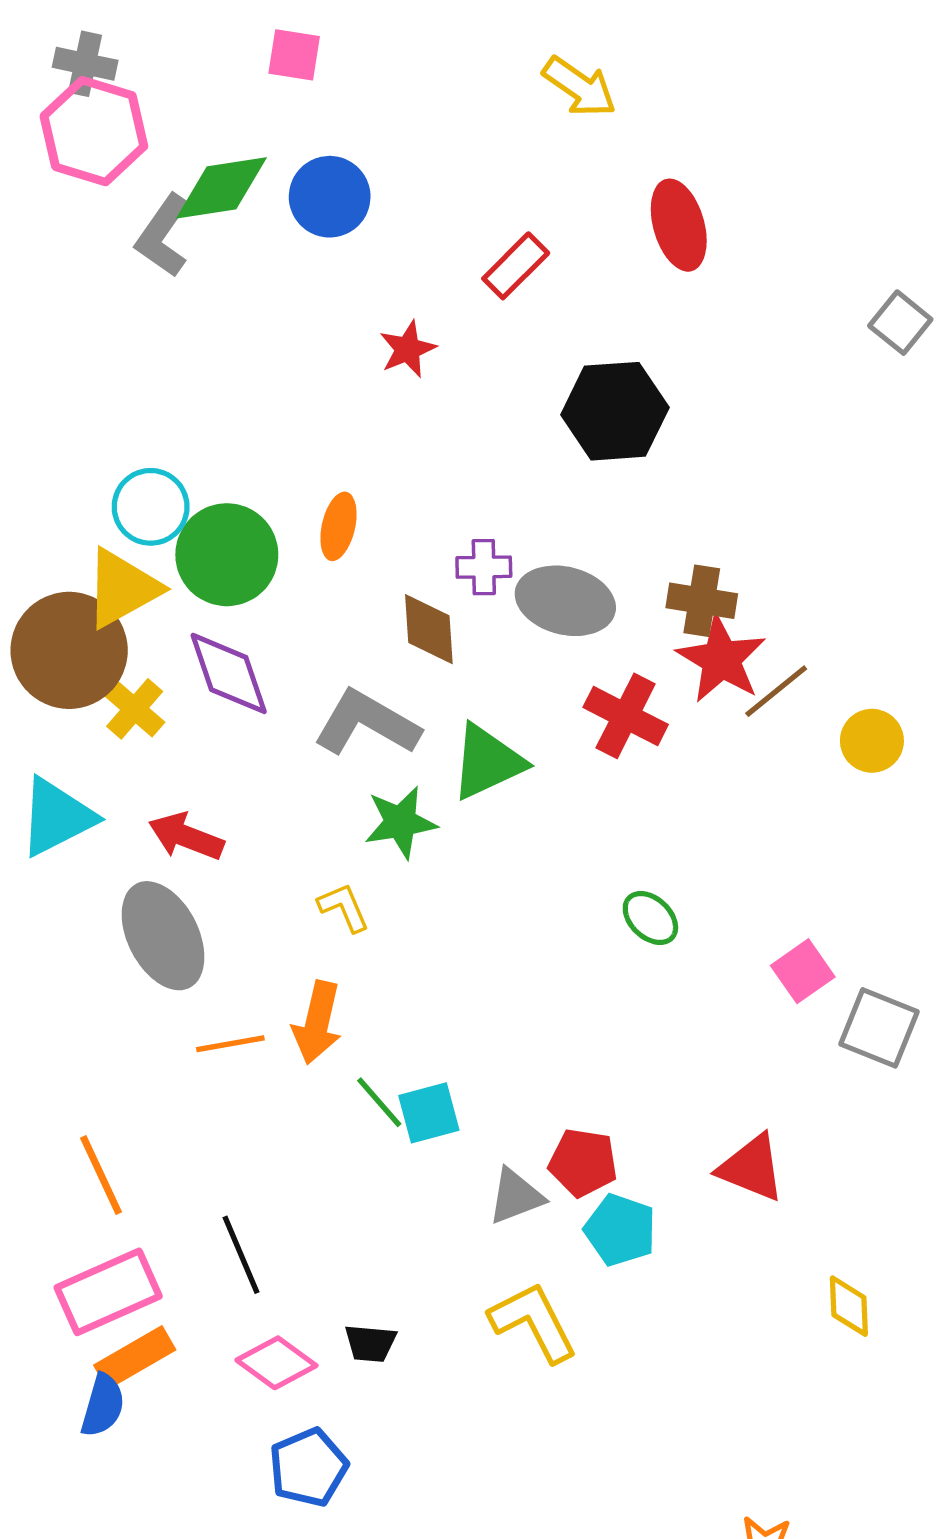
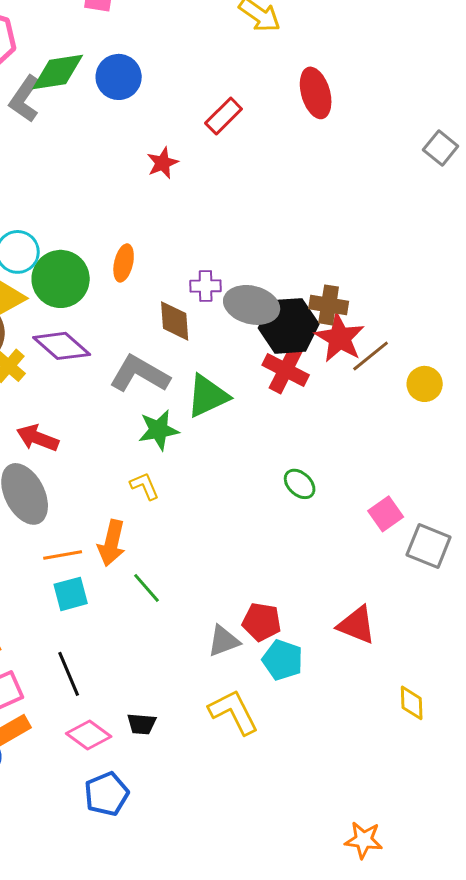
black hexagon: (615, 411) -> (289, 326), moved
purple diamond: (229, 673) -> (62, 346), turned -30
yellow L-shape: (344, 907) -> (145, 486), moved
cyan square: (429, 1113) -> (71, 594), moved

